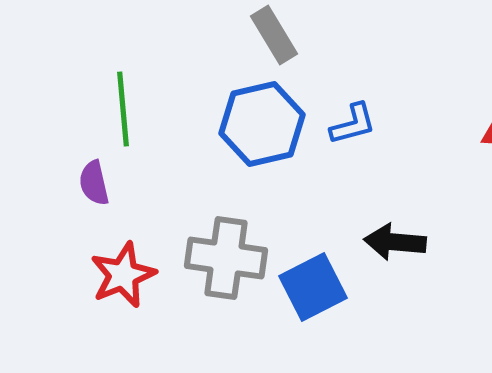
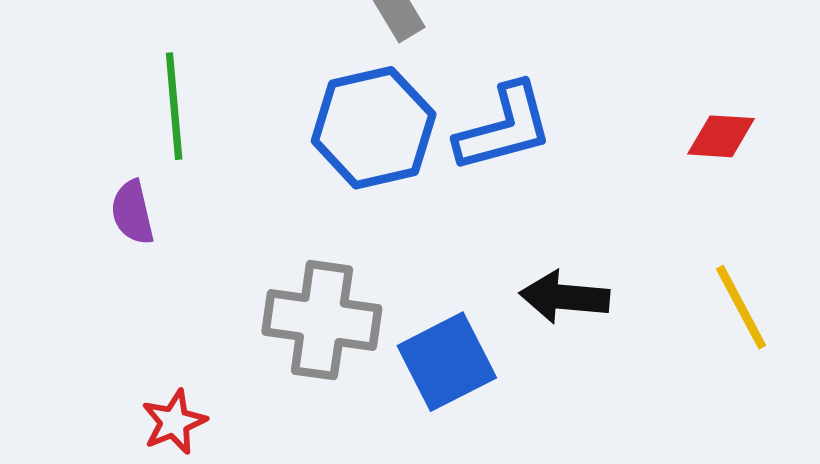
blue L-shape: (353, 124) -> (504, 128), size x1.5
red star: (123, 275) -> (174, 422), moved, size x0.7

